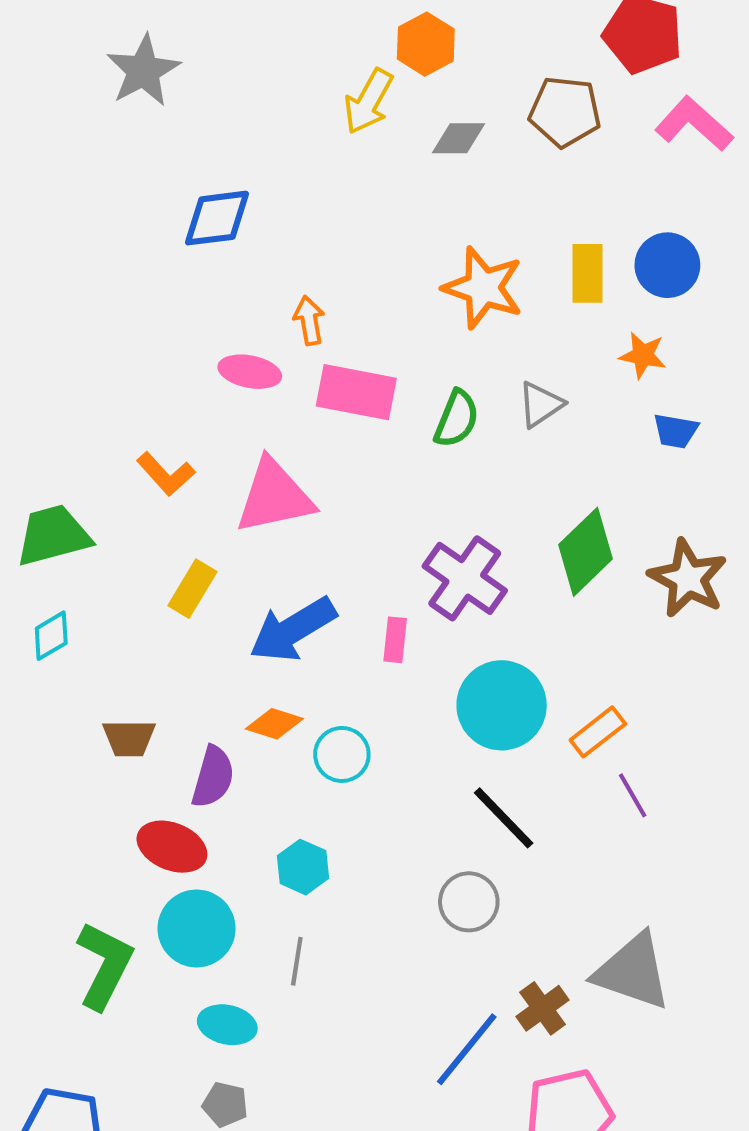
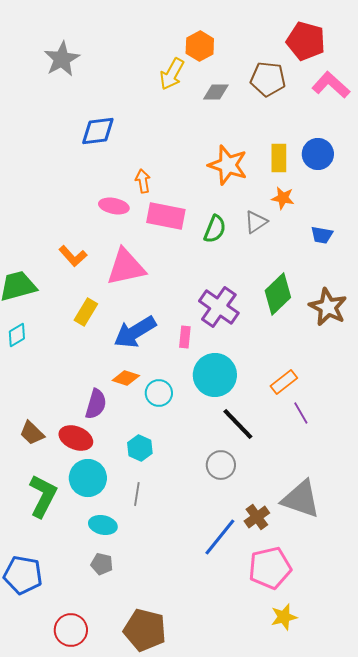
orange star: (643, 355) -> (283, 198), moved
cyan circle: (502, 705) -> (215, 375), moved
brown trapezoid: (129, 738) -> (32, 433), moved, turned 44

